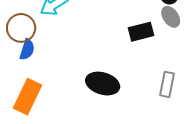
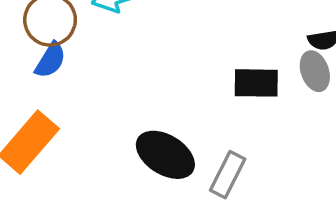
gray rectangle: (167, 84) -> (228, 175), moved

